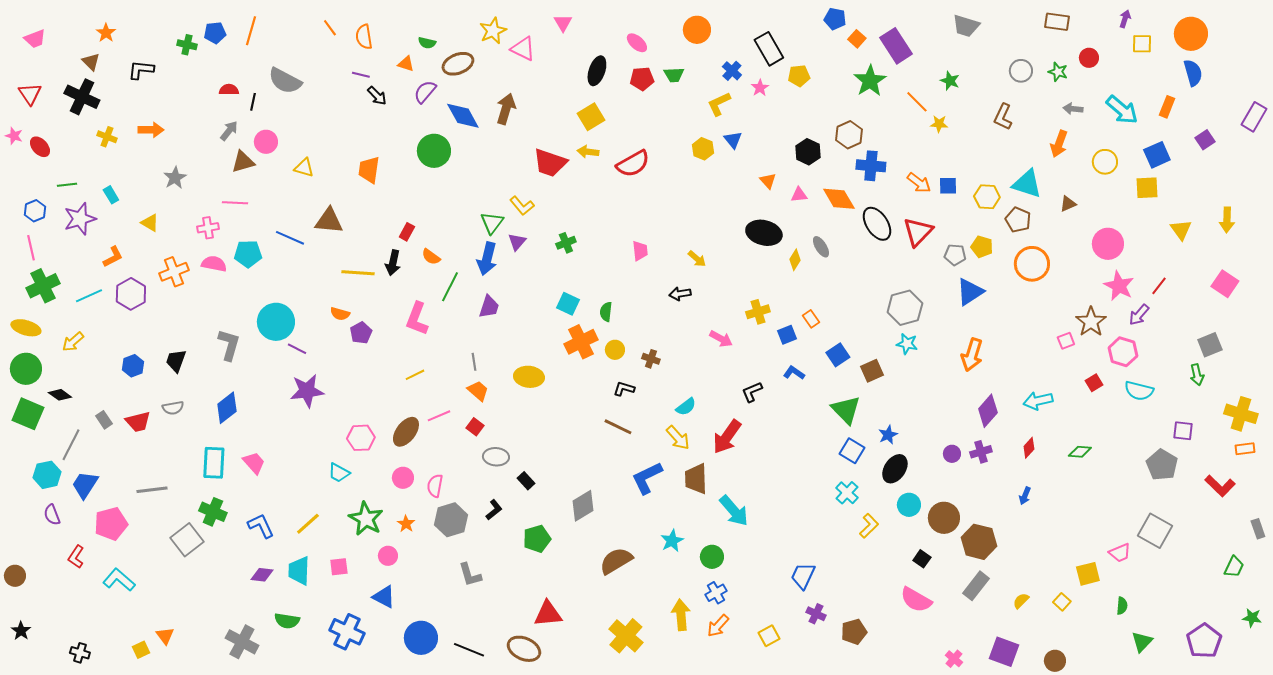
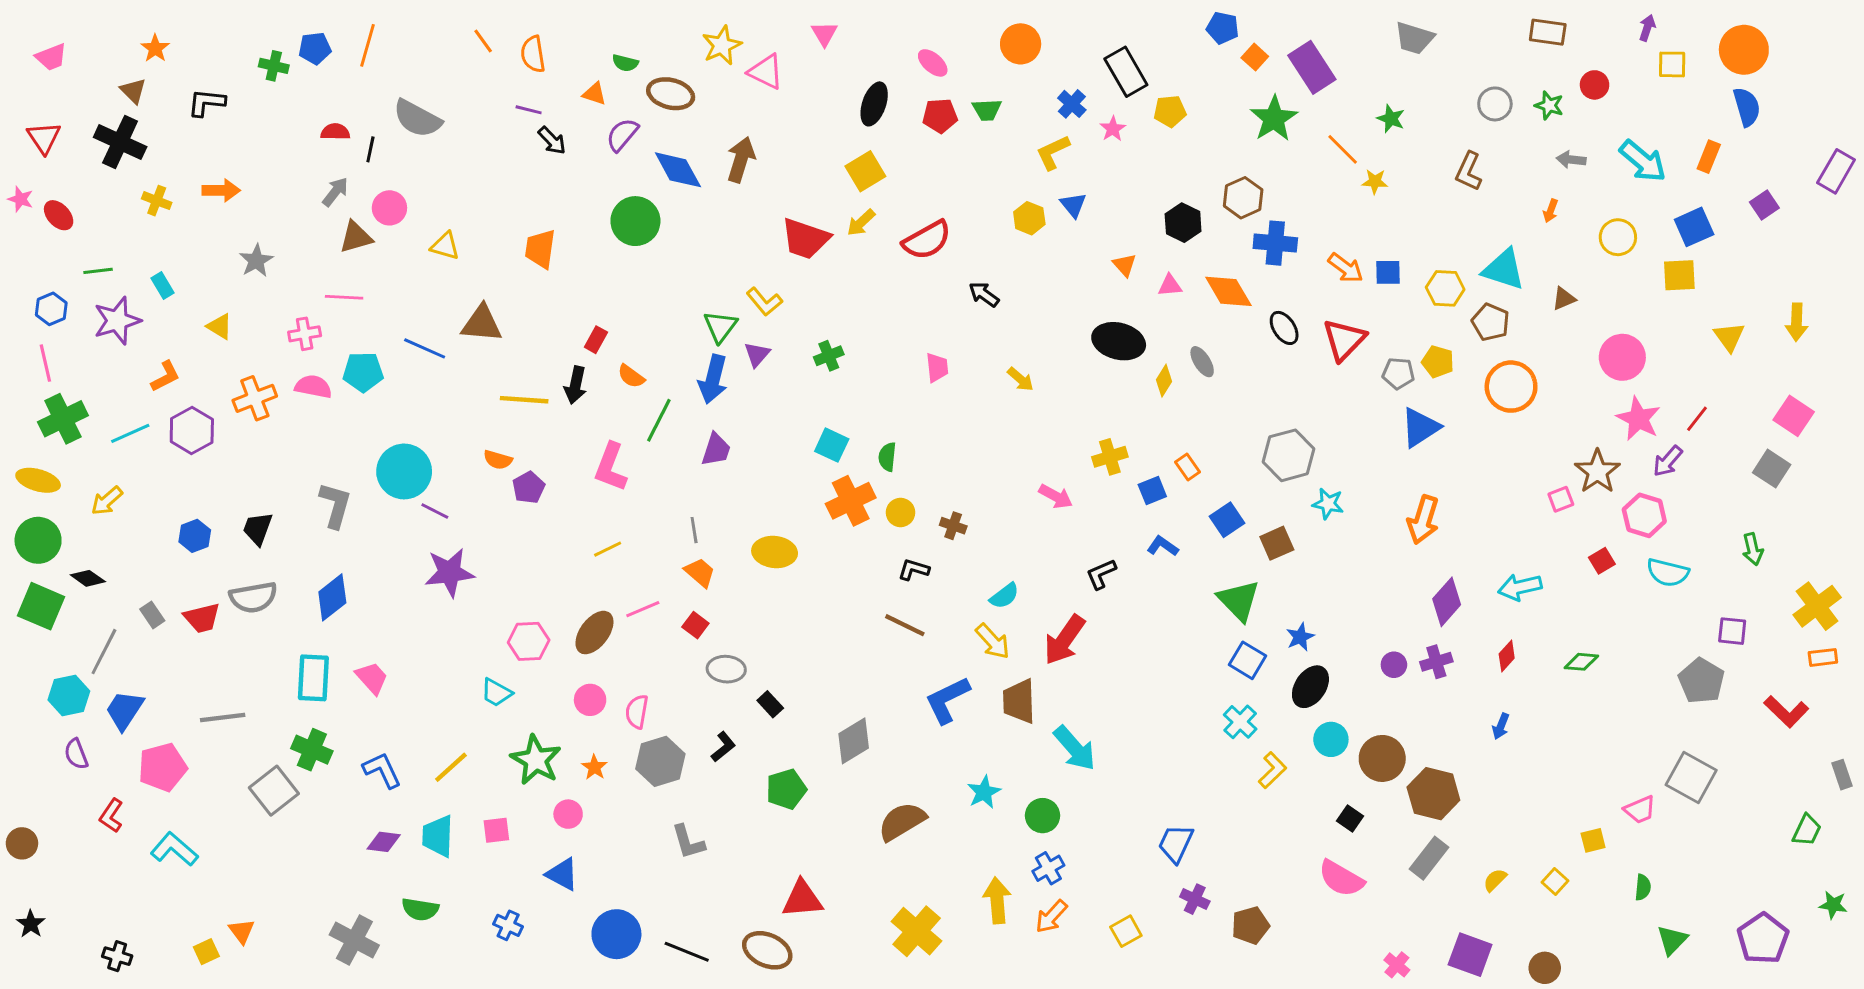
brown ellipse: (458, 64) -> (671, 94), turned 36
orange arrow: (1059, 144) -> (1551, 211), size x0.6
yellow arrow: (588, 152) -> (861, 223), turned -50
black ellipse: (877, 224) -> (1284, 328), size x0.7
black arrow: (680, 294) -> (984, 294), moved, turned 45
gray hexagon: (905, 308) -> (1288, 455), moved
gray square: (1210, 345) -> (1772, 469), moved, turned -35
gray semicircle: (173, 408) -> (253, 597), size x1.5
yellow cross: (1241, 414) -> (1817, 606), turned 36
yellow square: (1088, 574) -> (1593, 840), size x0.7
blue cross: (347, 632) -> (508, 925), size x0.6

